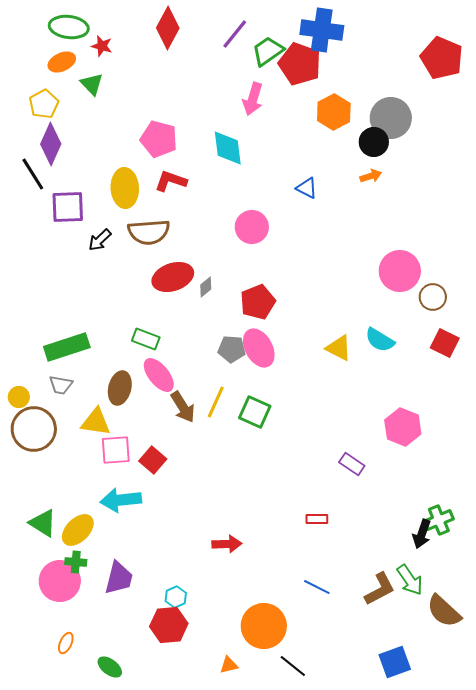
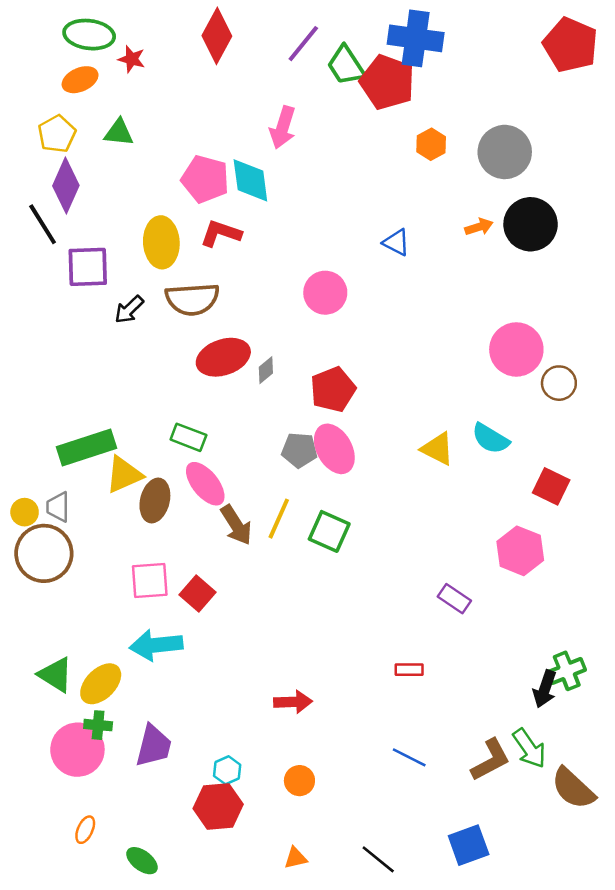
green trapezoid: (268, 51) -> (346, 66), turned -88
red pentagon: (442, 58) -> (571, 45), moved
green triangle: (92, 84) -> (119, 133), moved, turned -40
pink arrow: (253, 99) -> (283, 127), moved
orange hexagon: (334, 112) -> (431, 144), size x0.7
black circle: (374, 142) -> (531, 224), moved, size x1.4
cyan diamond: (228, 148) -> (250, 180), moved
red square: (445, 343) -> (551, 486), moved
gray trapezoid: (61, 385) -> (58, 507), moved, turned 80
yellow triangle: (96, 422) -> (124, 475), moved, turned -32
orange circle: (264, 626) -> (299, 781), moved, size x0.5
blue square: (395, 662) -> (469, 845), moved

